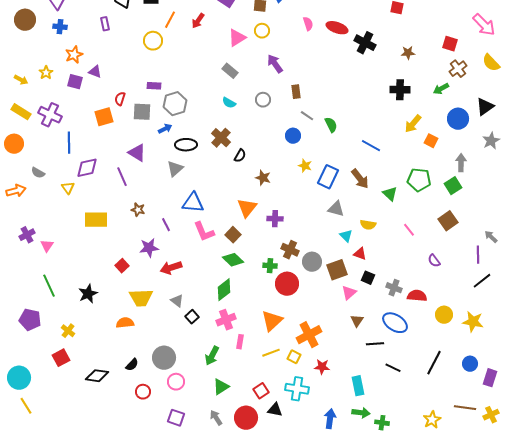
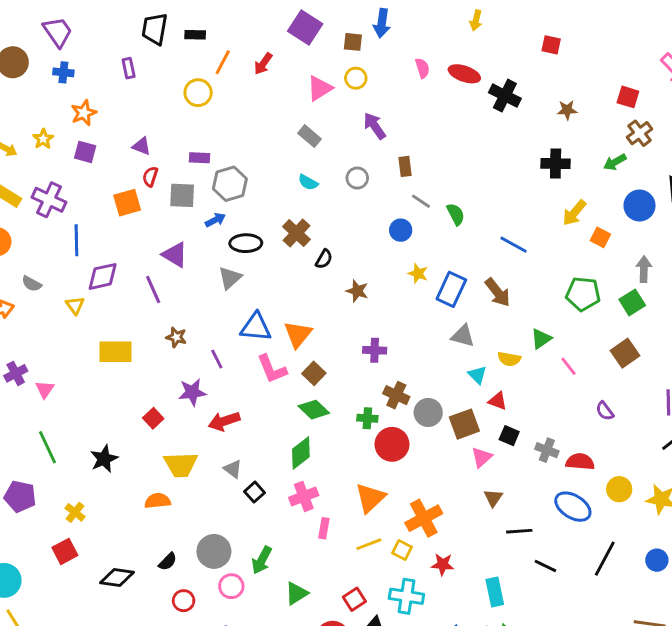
purple triangle: (95, 72) -> (142, 146), moved
green triangle: (390, 194) -> (541, 339), moved, turned 42
orange triangle: (247, 208) -> (298, 334), moved
blue ellipse: (395, 323) -> (573, 507), moved
green arrow: (212, 356) -> (262, 560), moved

